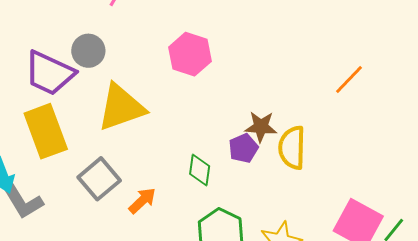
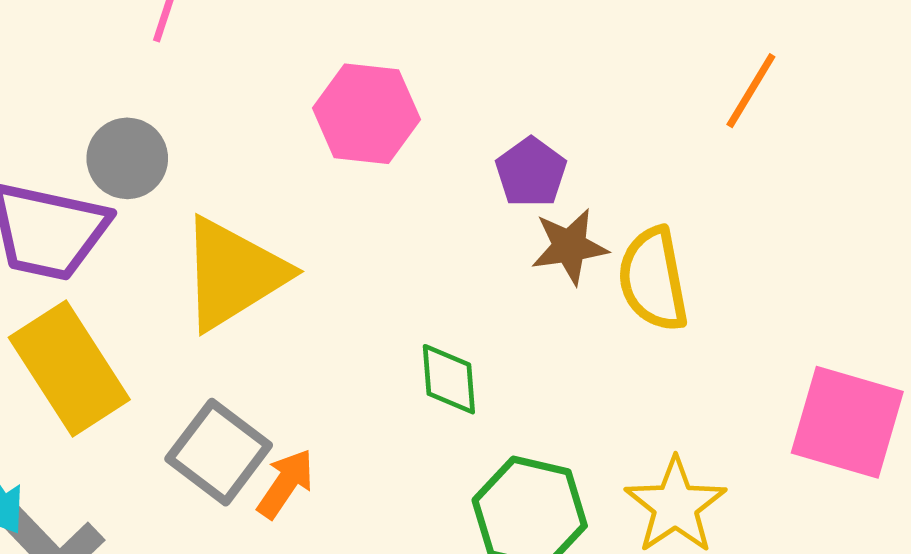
purple pentagon: (243, 148) -> (531, 172), moved
orange arrow: (142, 201) -> (286, 484), moved

